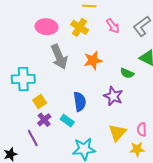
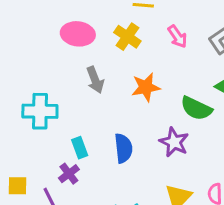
gray arrow: (59, 57) -> (95, 80), size x0.7
green semicircle: (127, 73) -> (196, 108), size x1.5
yellow square: (40, 101) -> (18, 186), moved, turned 32
cyan rectangle: (67, 121) -> (80, 148), moved, turned 32

